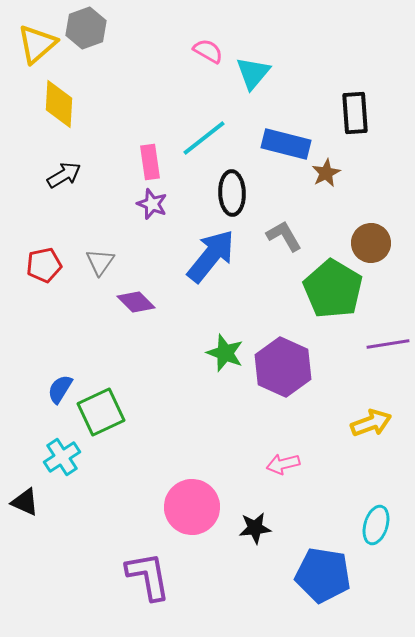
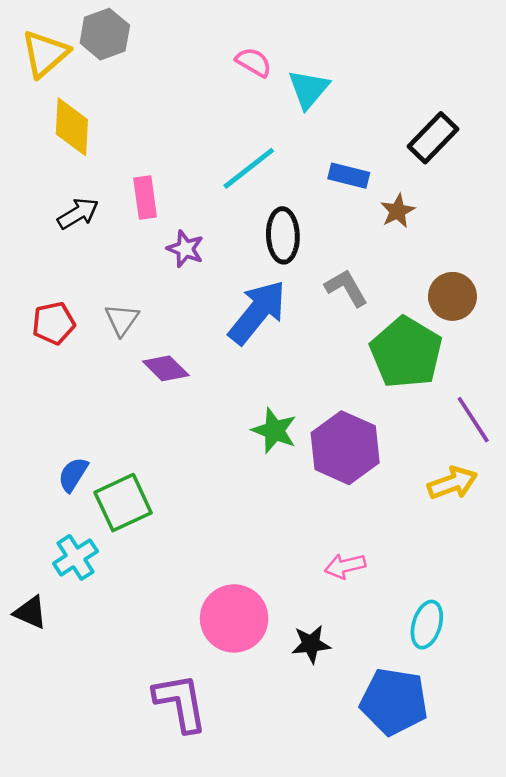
black rectangle: (355, 113) -> (433, 138), turned 48
blue rectangle: (286, 144) -> (349, 176), size x0.7
pink rectangle: (150, 162) -> (145, 198), moved
purple line: (388, 344) -> (473, 420), turned 66
yellow arrow: (371, 423) -> (452, 483), moved
cyan ellipse: (376, 525) -> (427, 625), moved

